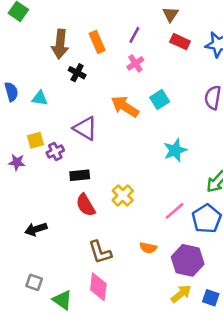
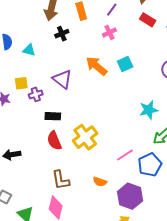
black cross: (77, 73) -> (62, 34), turned 32
cyan star: (175, 150) -> (149, 110), moved
yellow cross: (123, 196) -> (85, 137), size x1.4

